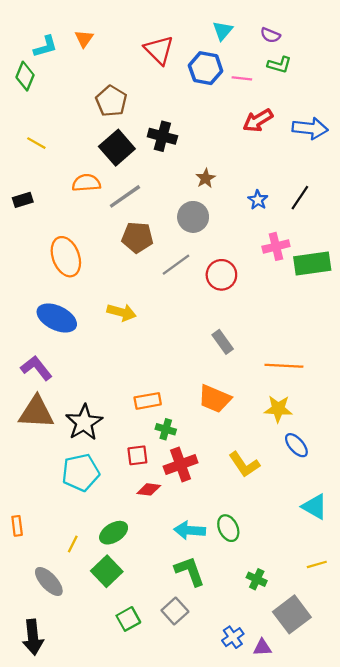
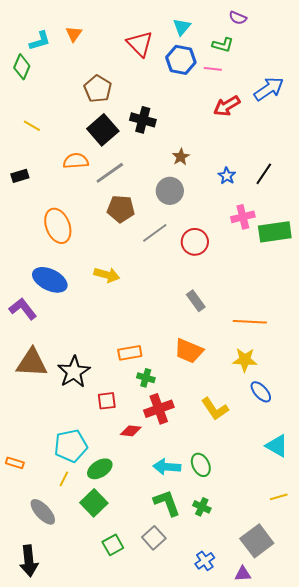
cyan triangle: (223, 31) -> (182, 27), moved
purple semicircle: (270, 35) -> (238, 18), moved
green L-shape: (279, 65) -> (223, 45), moved
blue arrow: (310, 128) -> (269, 89), moved, turned -40
purple L-shape: (36, 368) -> (23, 309), moved
red square: (137, 455) -> (107, 401), moved
cyan pentagon: (81, 472) -> (71, 446), moved
orange rectangle: (17, 526) -> (15, 463), turned -66
green cross: (257, 579) -> (202, 507), moved
purple triangle: (262, 647) -> (243, 574), moved

